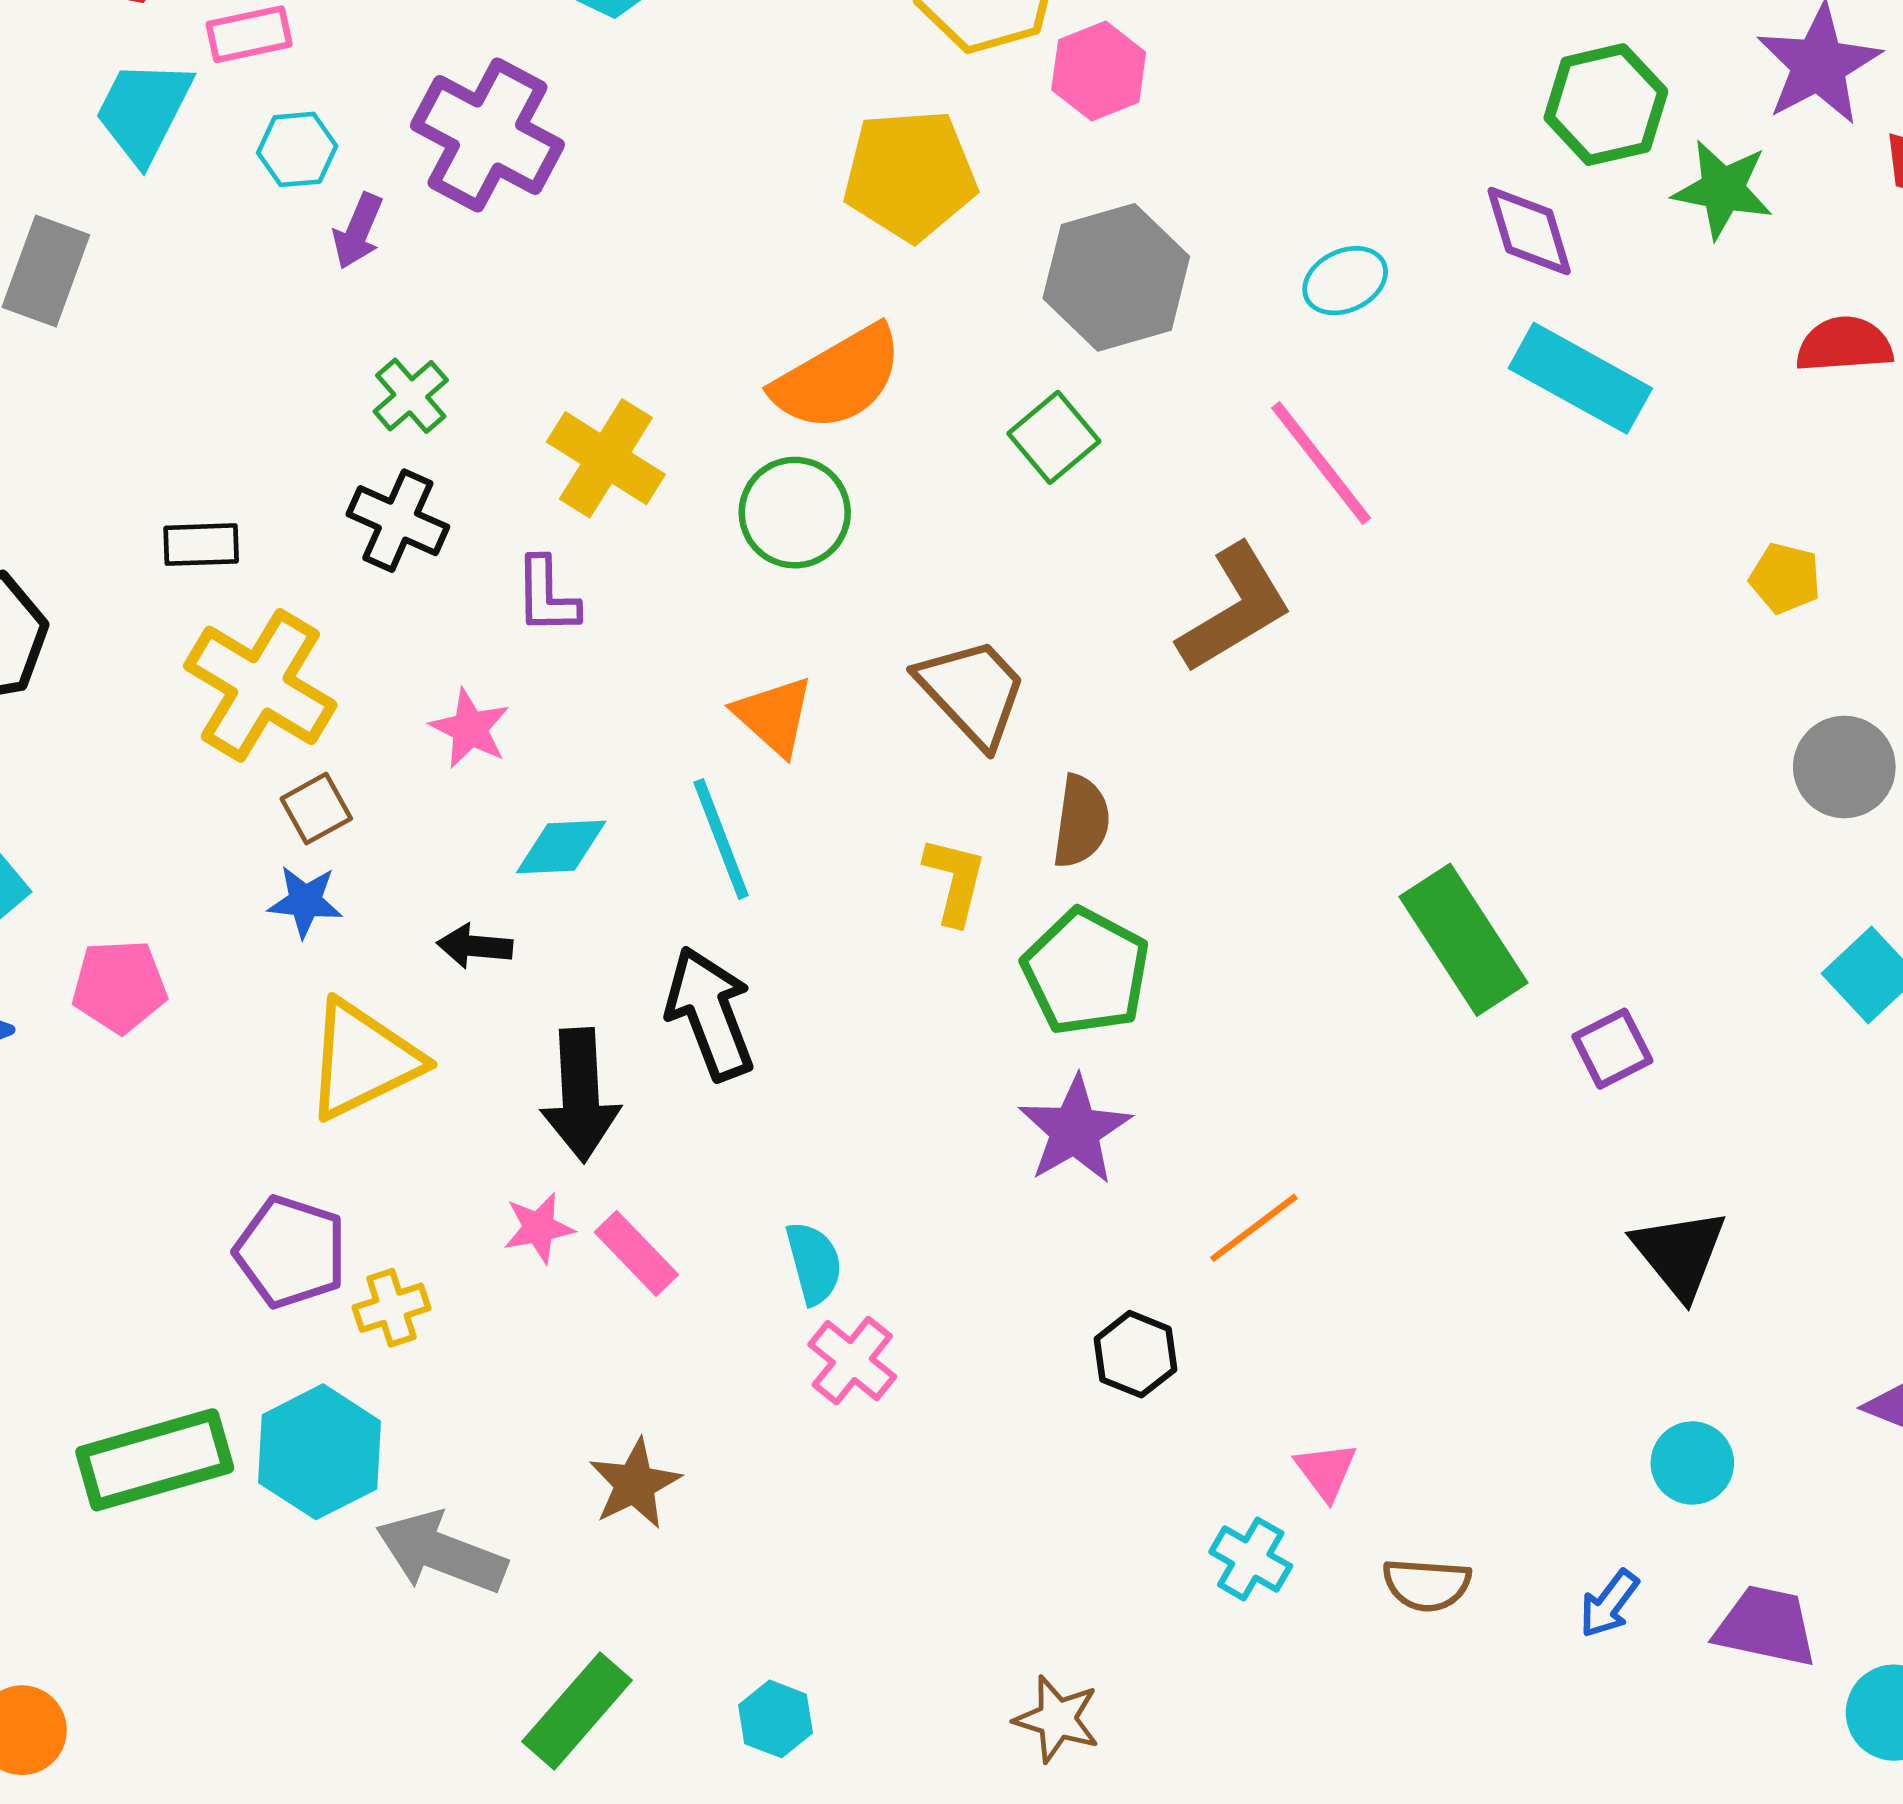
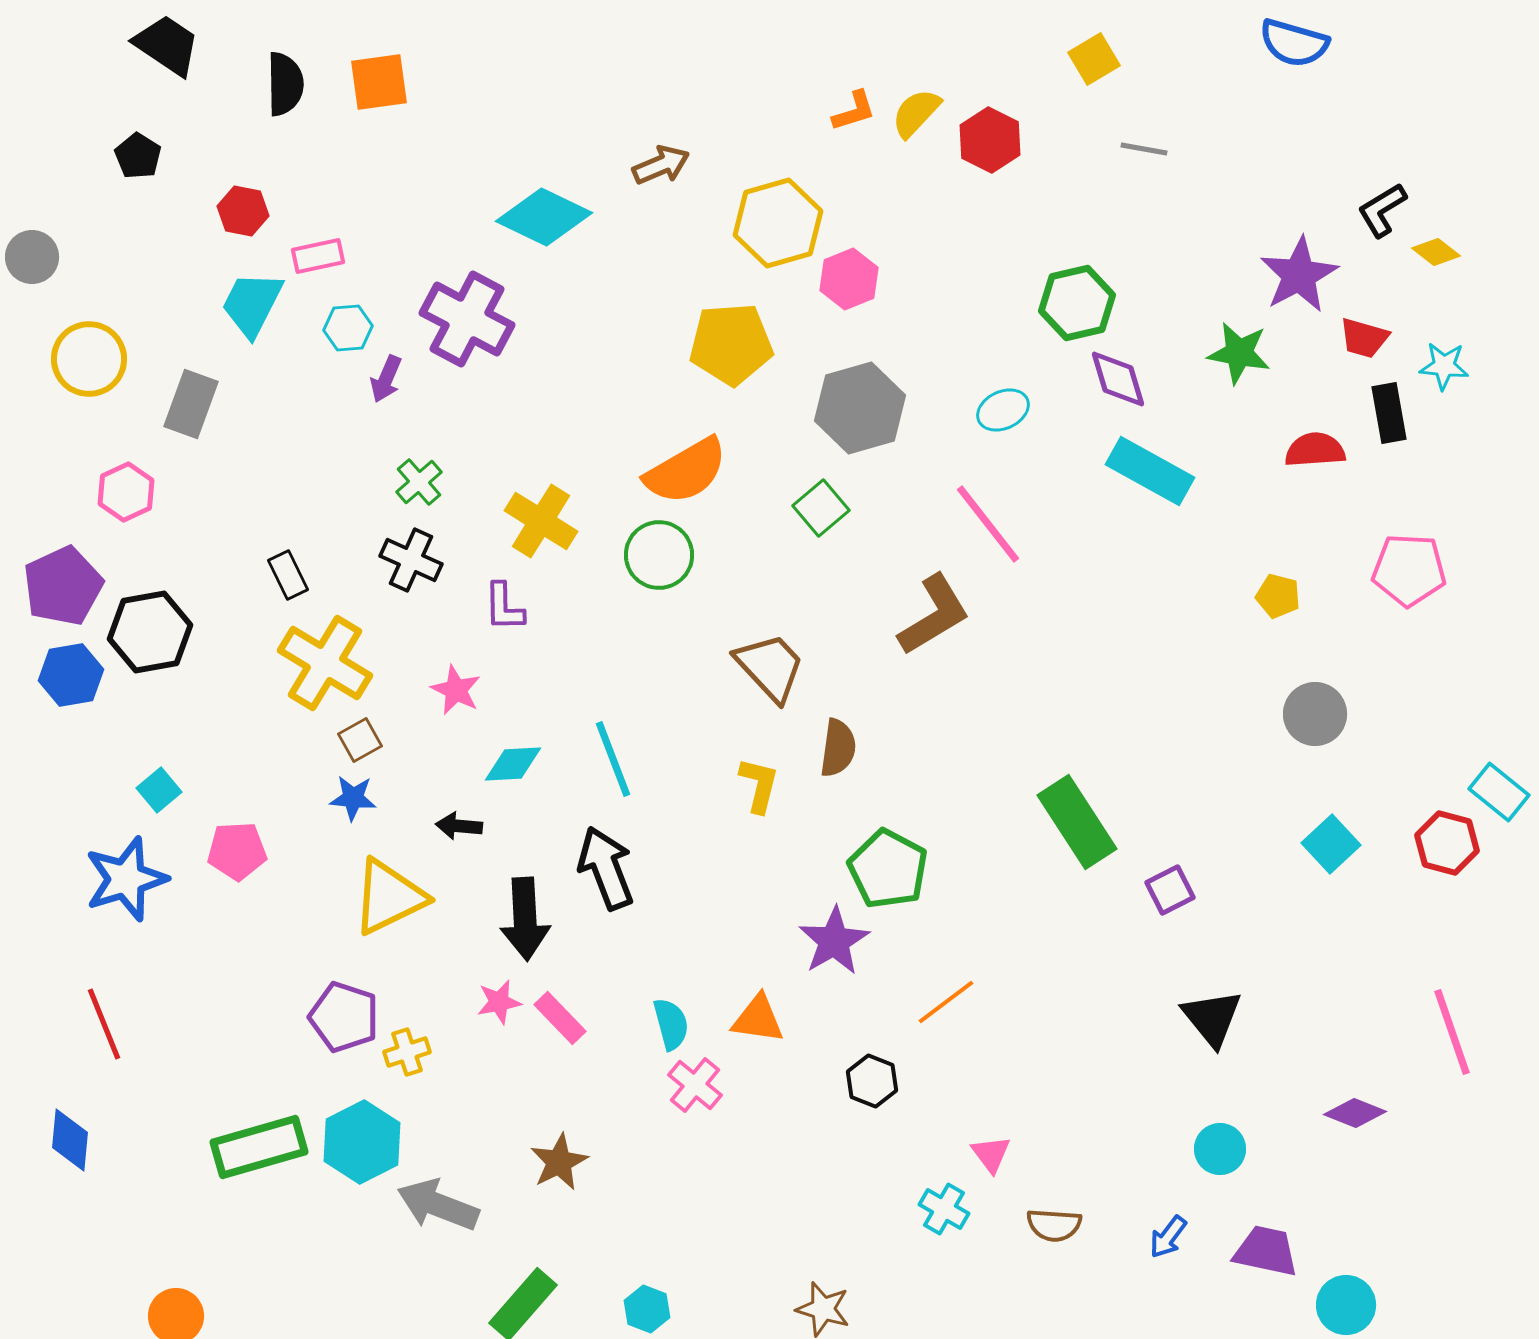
green hexagon: (1606, 105) -> (1077, 303), moved
black rectangle: (201, 545) -> (288, 575), turned 66
orange triangle: (774, 716) -> (758, 1019), moved, turned -34
green pentagon: (1086, 972) -> (888, 869), moved

